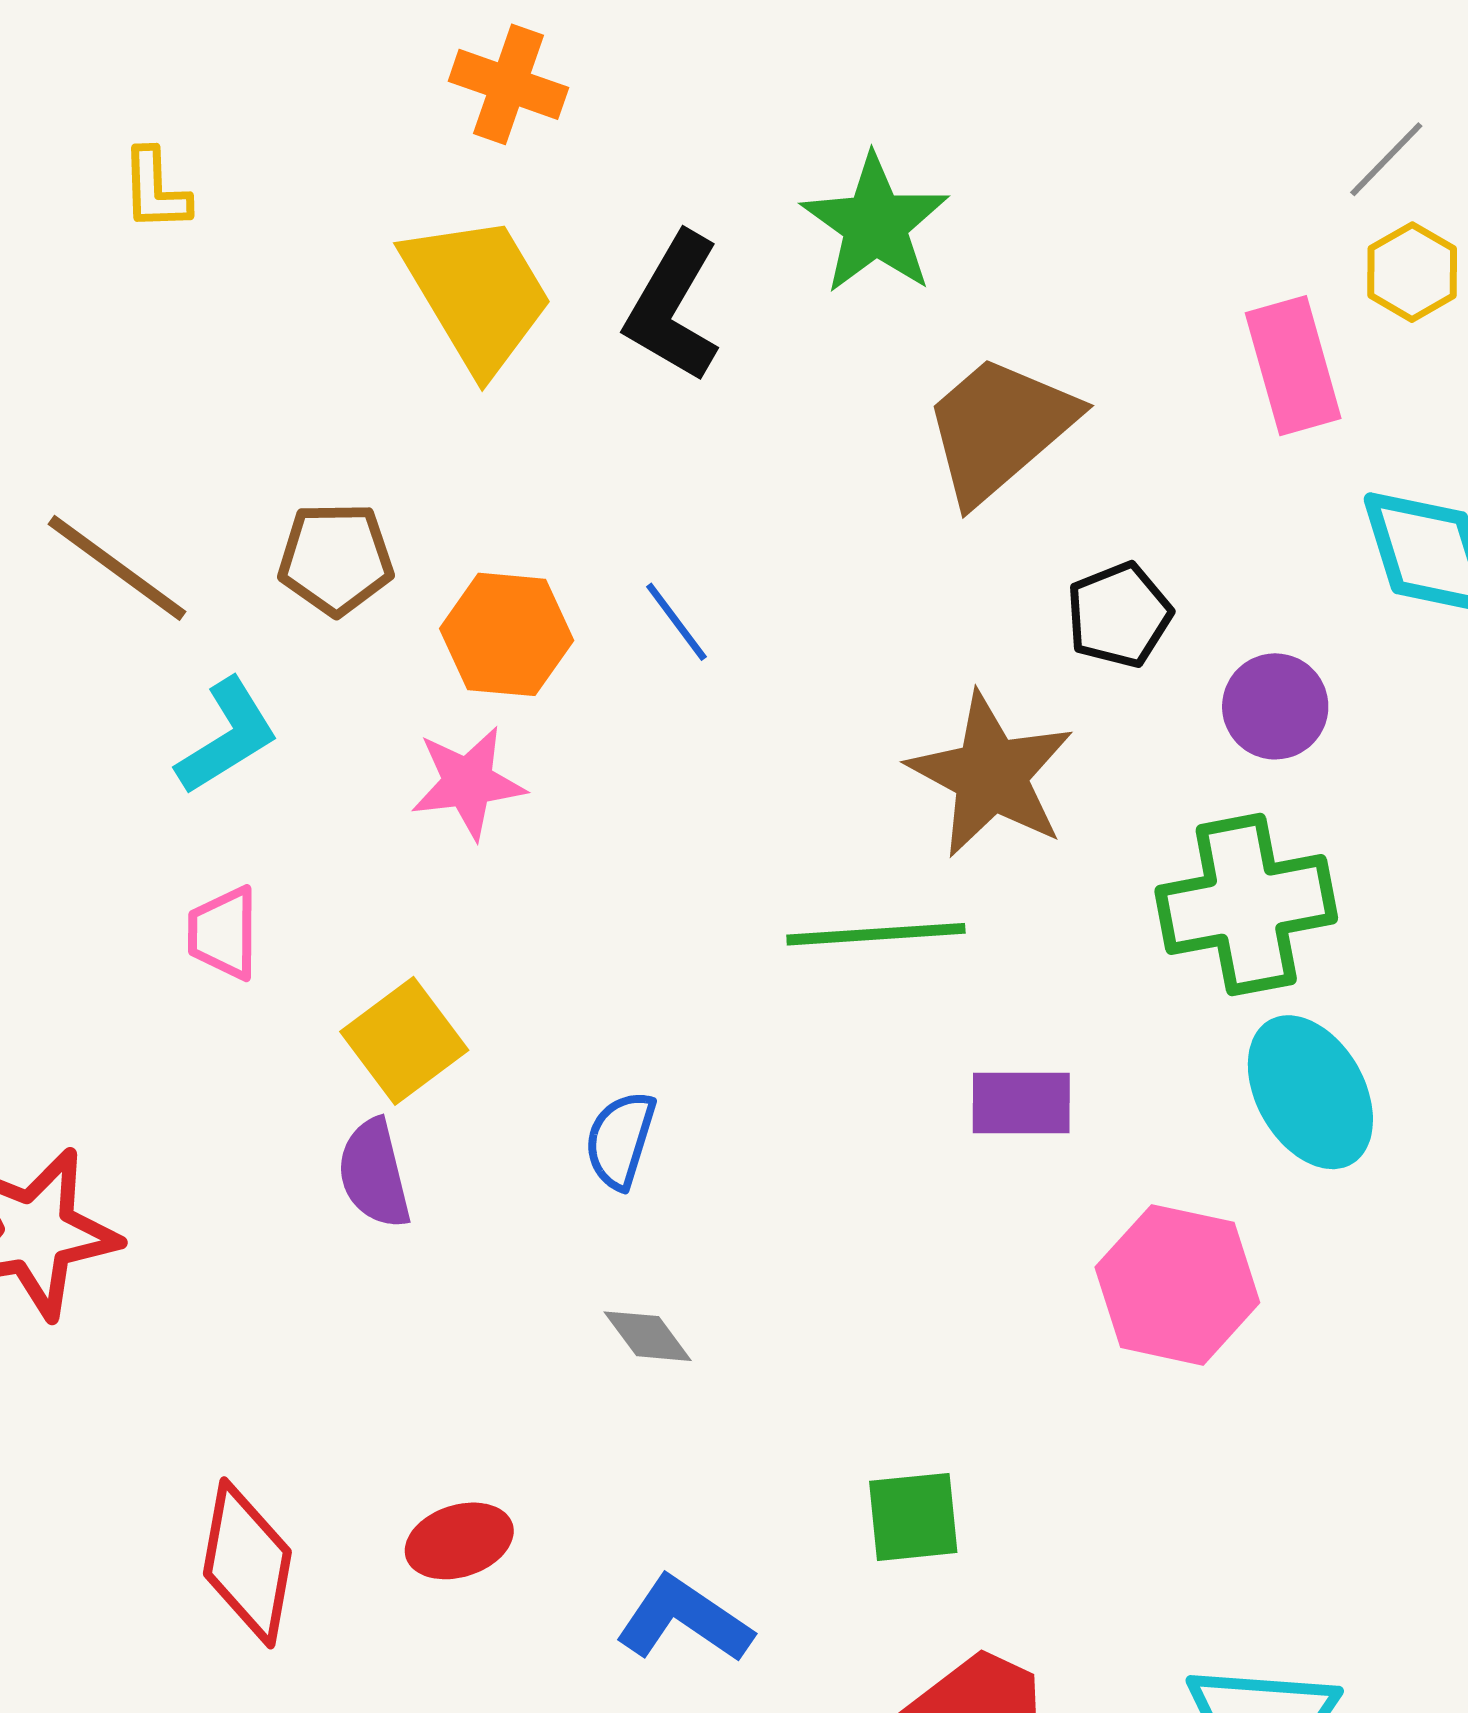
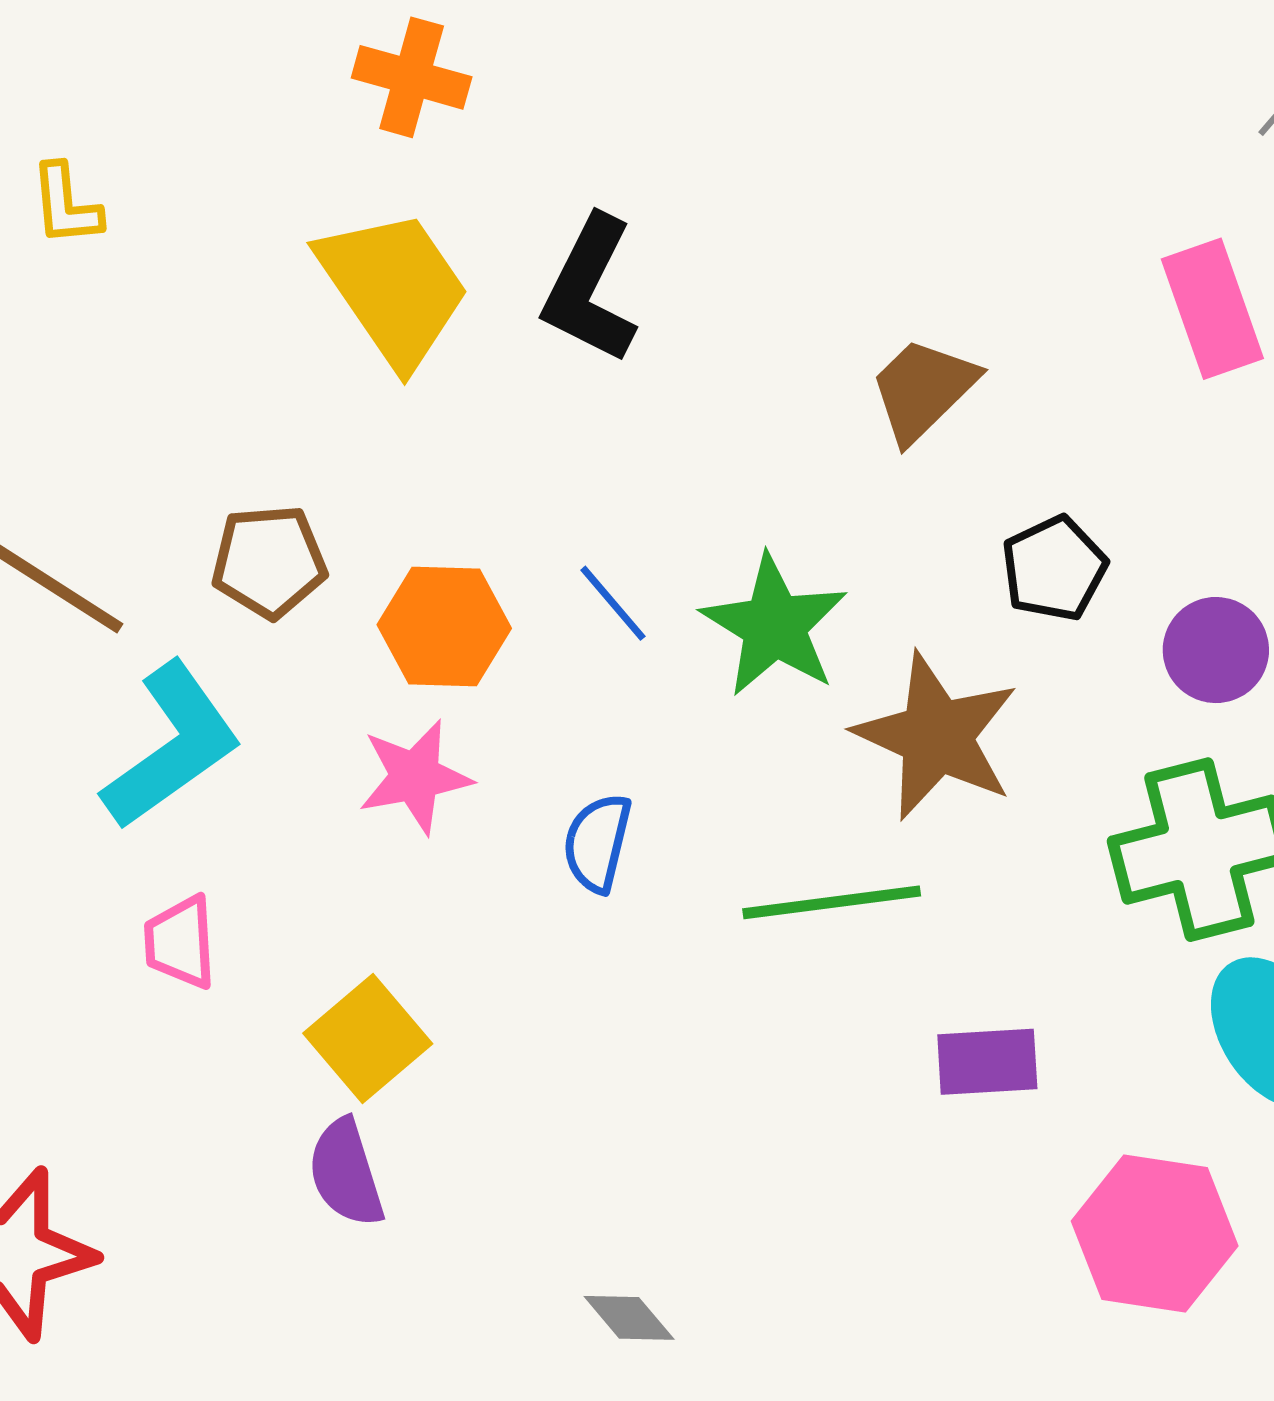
green star: (875, 224) -> (774, 626), moved
brown trapezoid: (999, 428) -> (923, 390), size x0.7
cyan L-shape: (227, 737) -> (172, 746), size x1.4
blue semicircle: (620, 1140) -> (597, 843), moved

